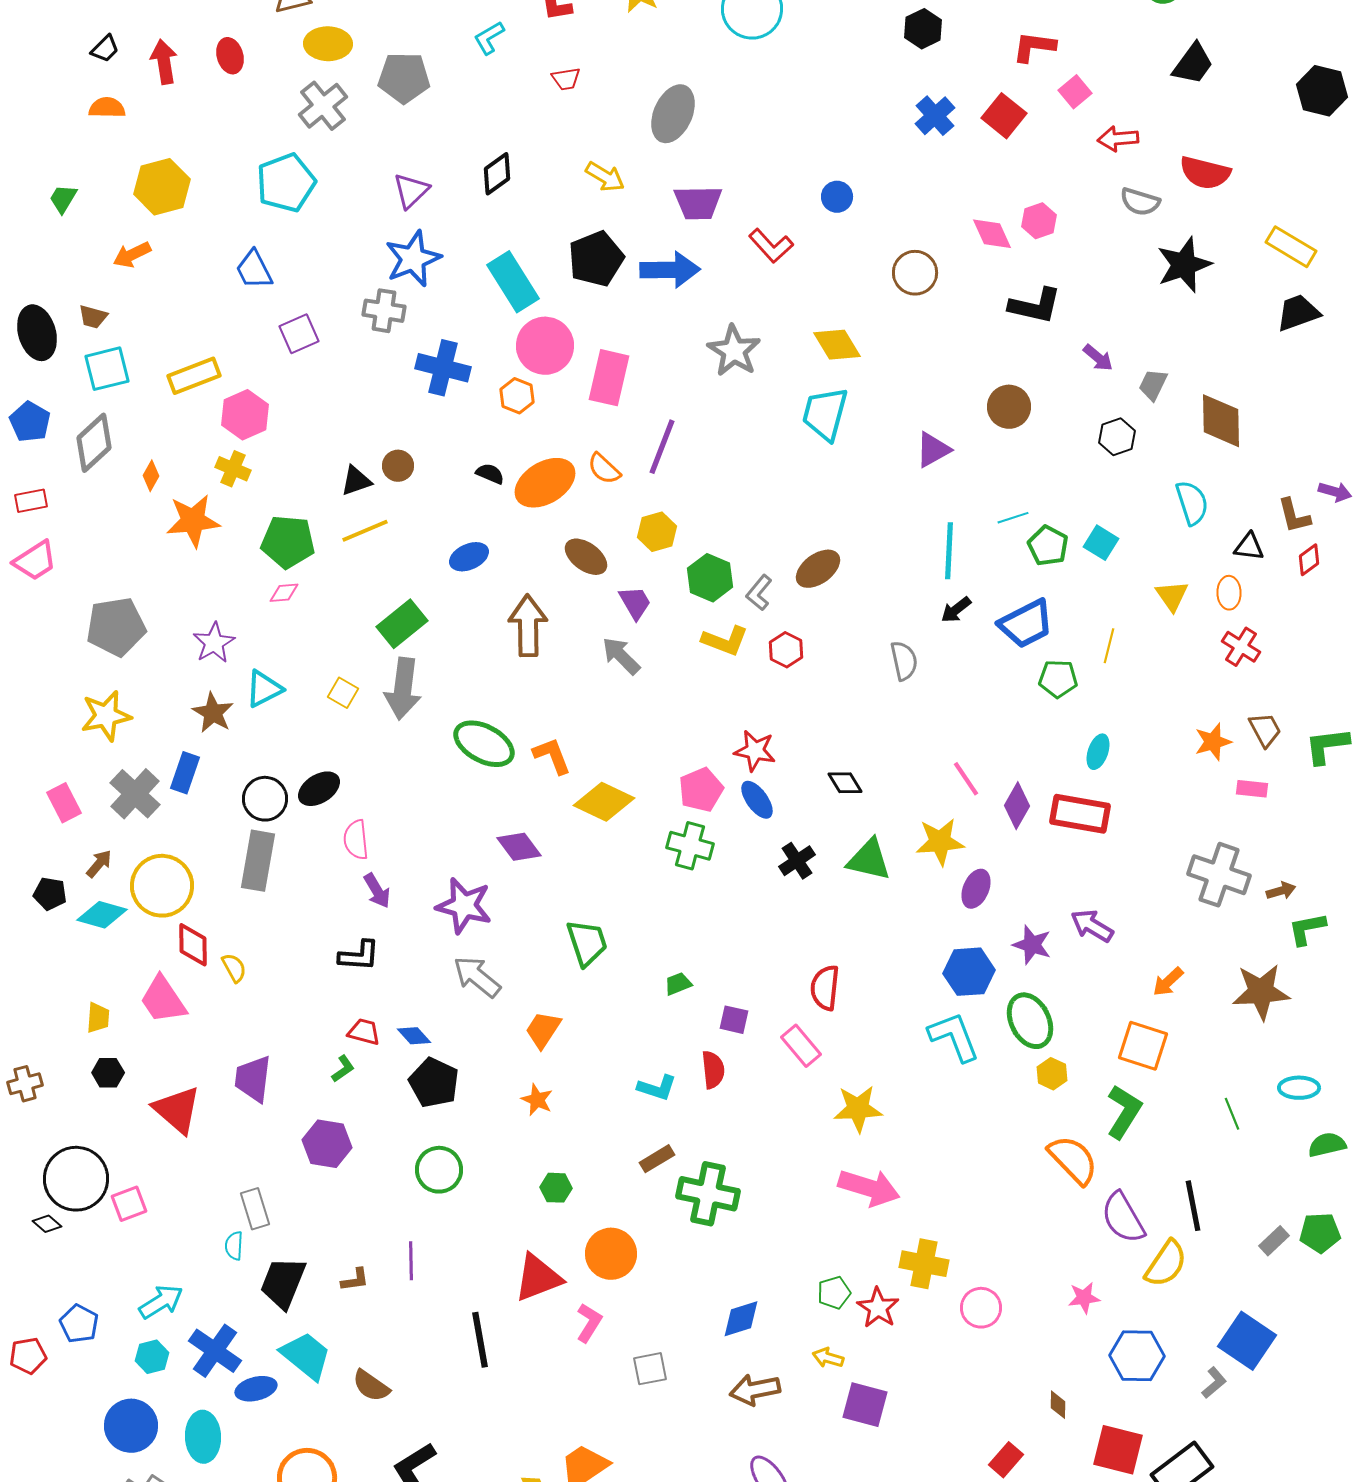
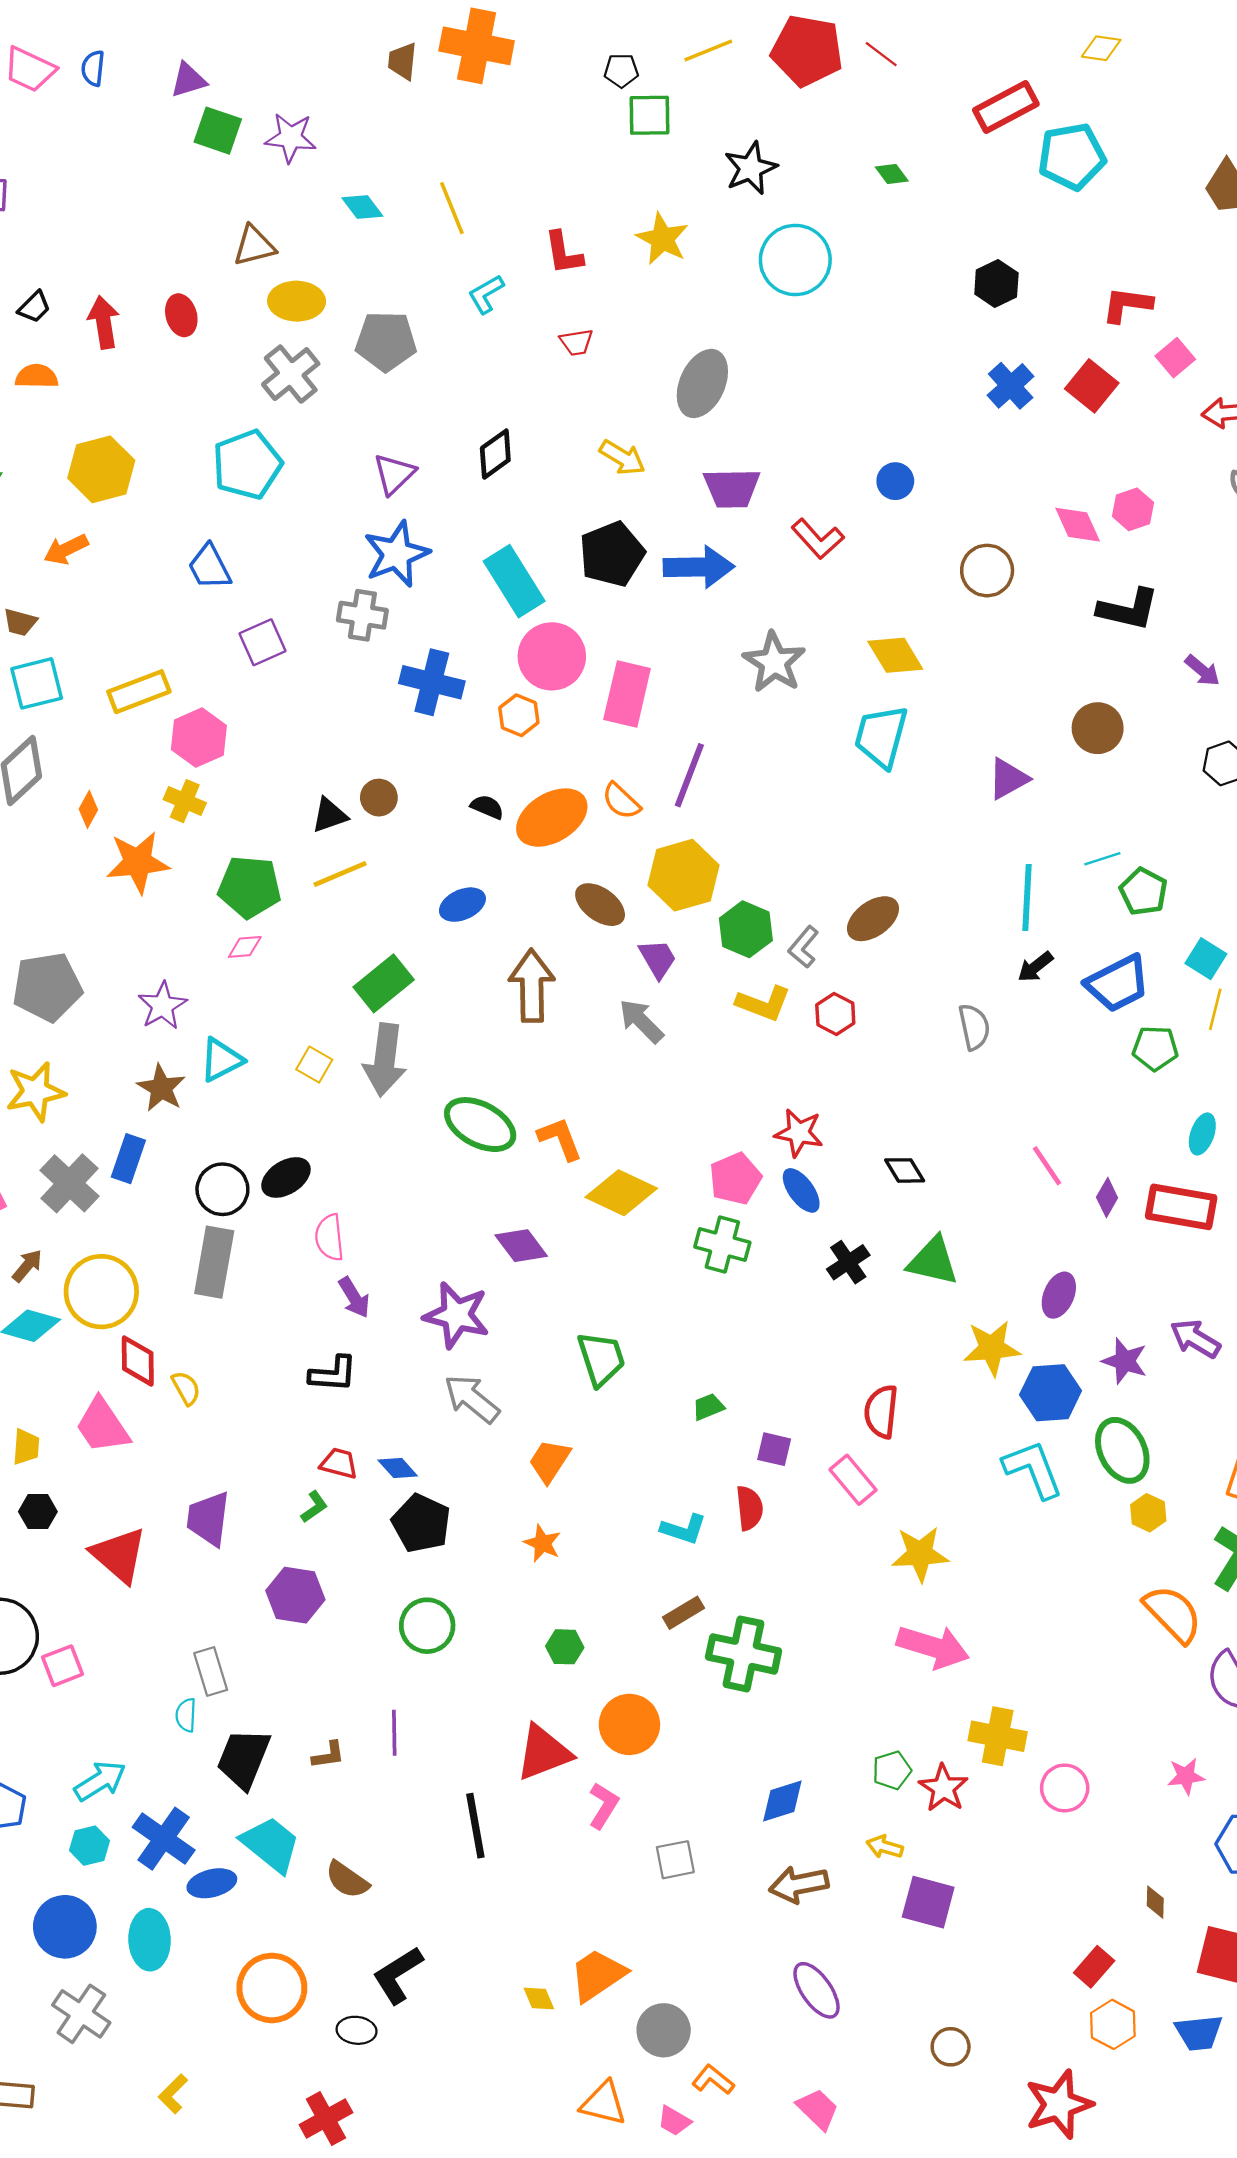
yellow hexagon: (657, 532) -> (684, 875), size x1.5
cyan square: (1101, 543) -> (1206, 959), moved
purple diamond: (1017, 806) -> (1107, 1197), size x0.7
yellow star: (940, 842) -> (992, 1348), moved

